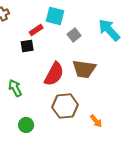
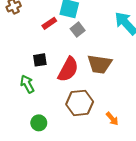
gray square: (74, 35) -> (78, 30), moved
black square: (27, 46) -> (40, 60), moved

